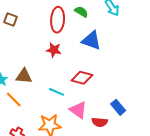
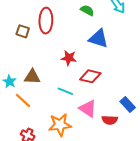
brown square: (11, 20) -> (23, 31), moved
red ellipse: (58, 20) -> (46, 21), moved
red star: (54, 50) -> (69, 58), moved

